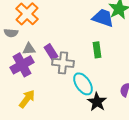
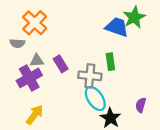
gray cross: (63, 63) -> (90, 76), moved

